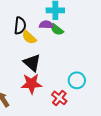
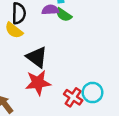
yellow semicircle: (29, 37) -> (14, 30), moved
cyan circle: (77, 80) -> (93, 93), moved

